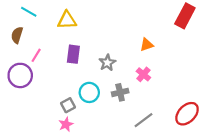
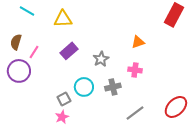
brown semicircle: (17, 35) -> (16, 42), moved
purple rectangle: (73, 54) -> (69, 51), turned 42
pink cross: (143, 74) -> (135, 70), turned -32

